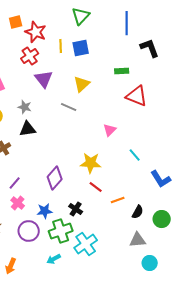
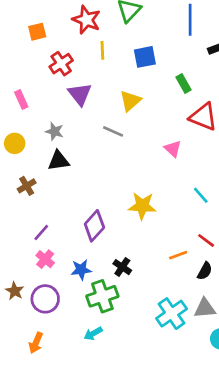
orange square: (16, 22) -> (37, 32), moved
red star: (36, 32) -> (86, 20), moved
blue square: (81, 48) -> (145, 57), moved
green rectangle: (122, 71) -> (183, 84), turned 64
pink triangle: (110, 130) -> (173, 149), moved, turned -32
red line: (96, 187) -> (206, 240), moved
purple circle: (29, 231) -> (45, 299), moved
cyan cross: (86, 244) -> (172, 314), moved

